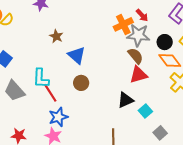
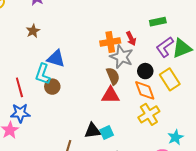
brown star: (56, 36) -> (33, 31), moved
blue triangle: (77, 55) -> (56, 58), turned -42
cyan L-shape: (41, 78) -> (43, 74), moved
black triangle: (125, 100) -> (93, 131), moved

